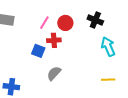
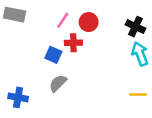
black cross: (95, 20) -> (135, 27), moved
gray semicircle: (54, 73) -> (58, 83), moved

